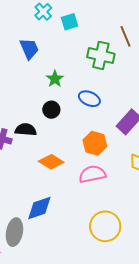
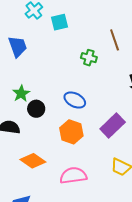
green cross: (101, 55) -> (89, 58), size x0.6
green star: (55, 79) -> (21, 93), moved
orange hexagon: (95, 143) -> (71, 132), moved

